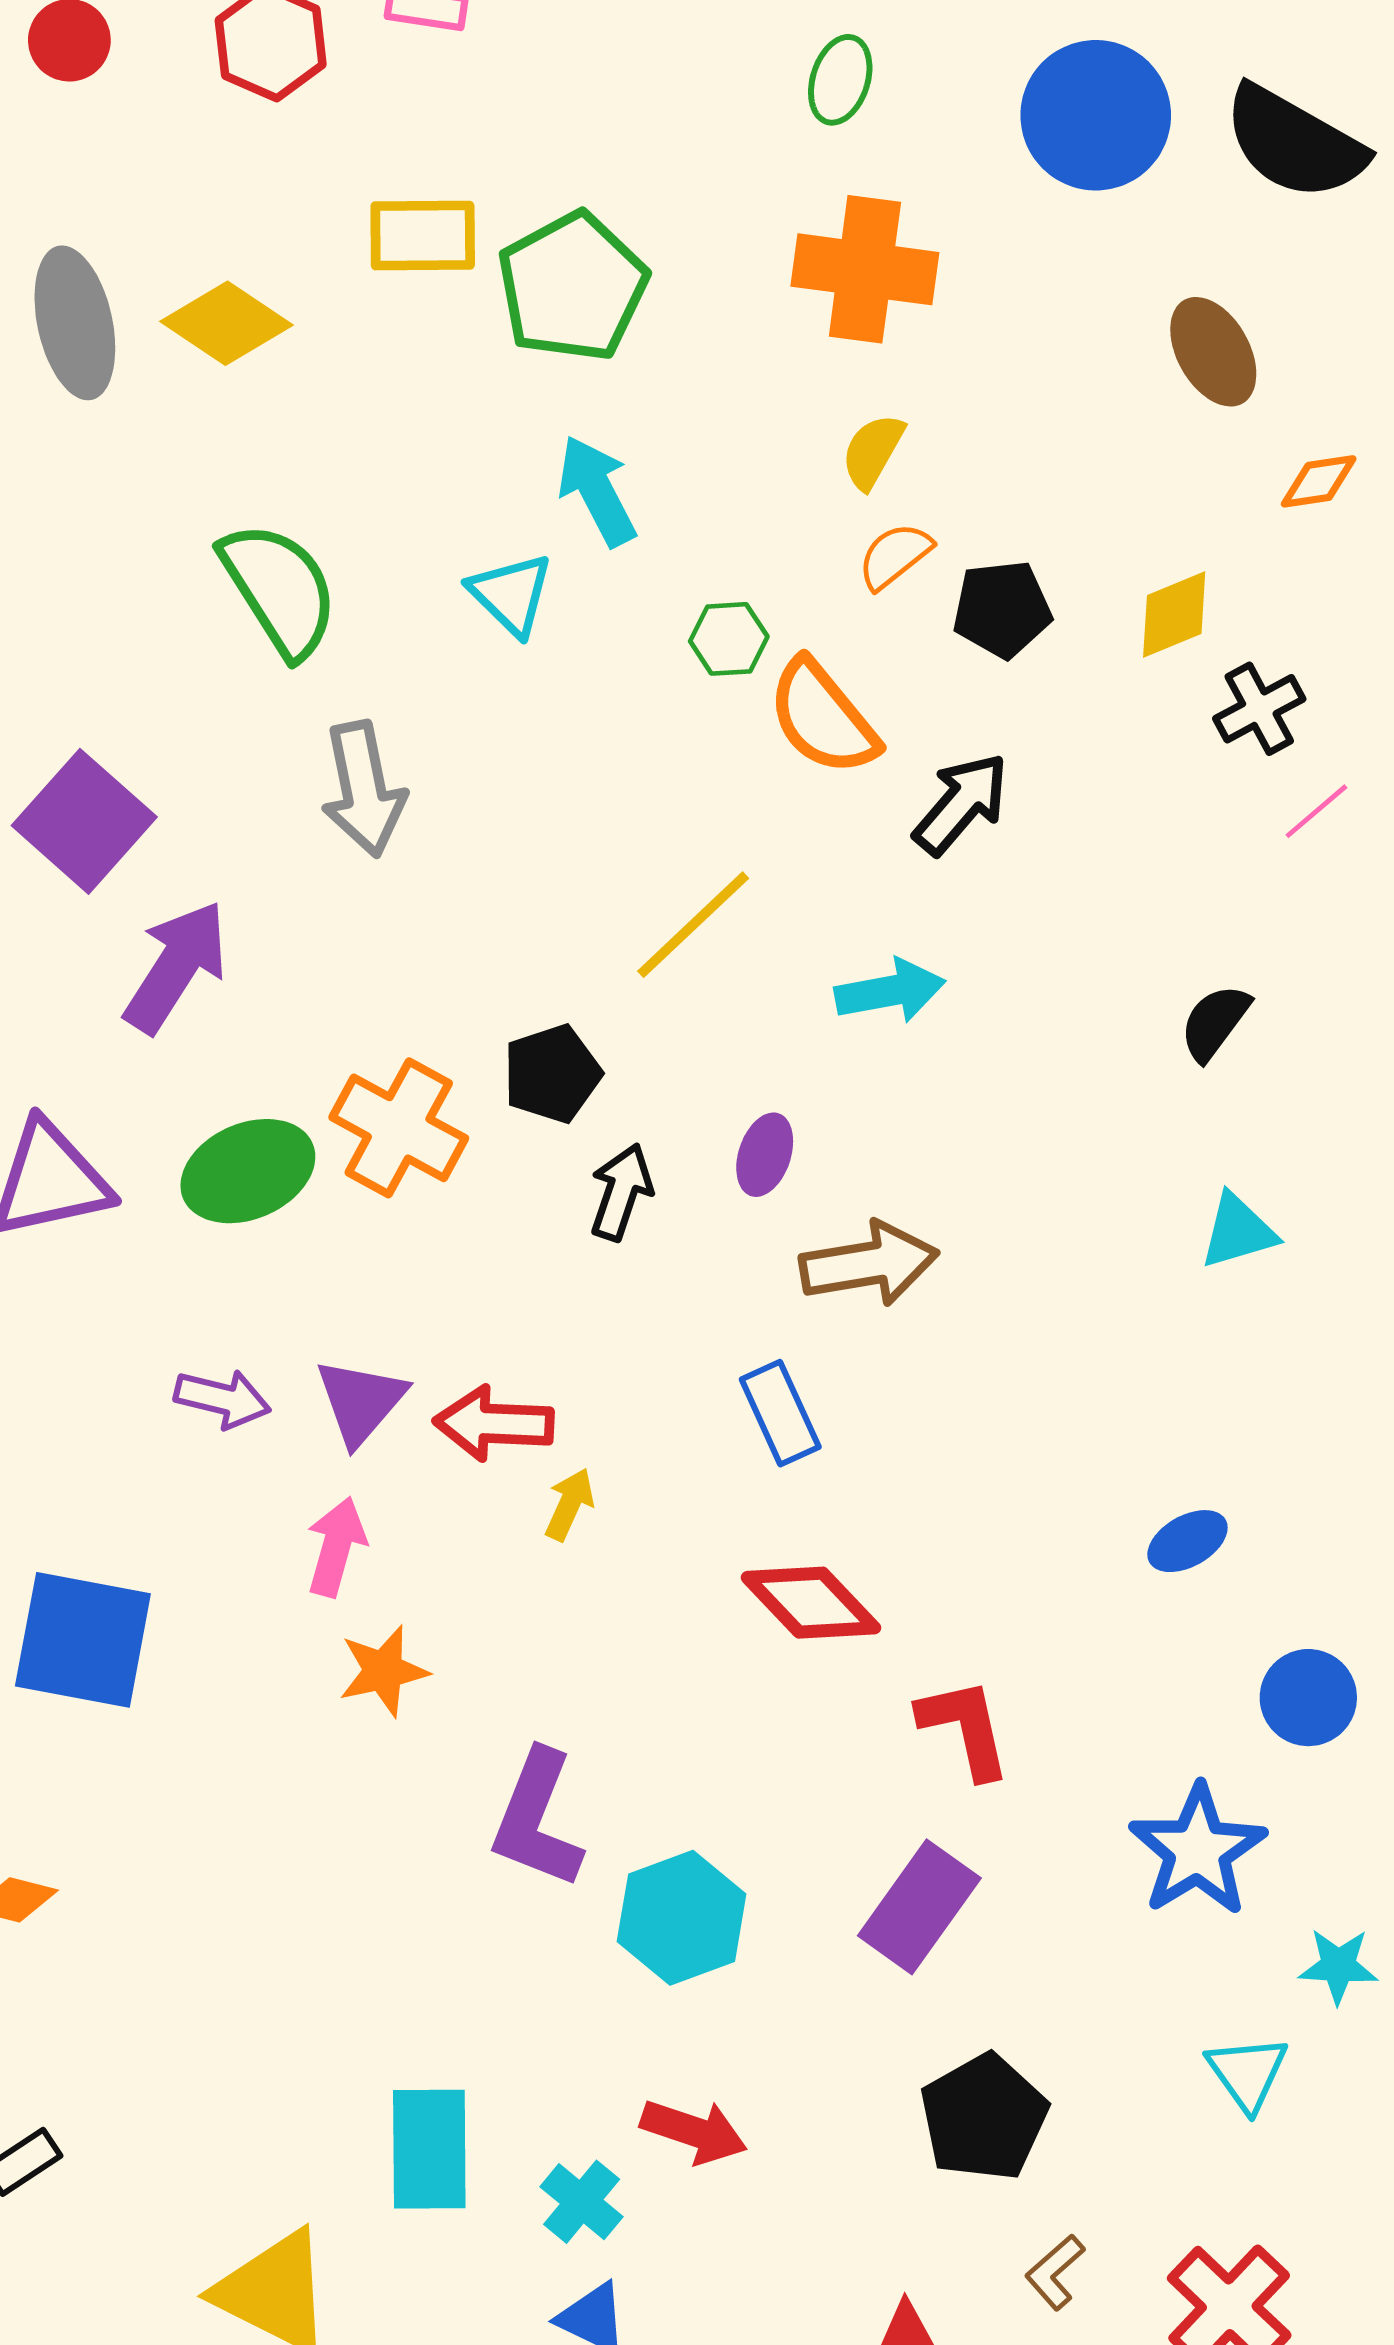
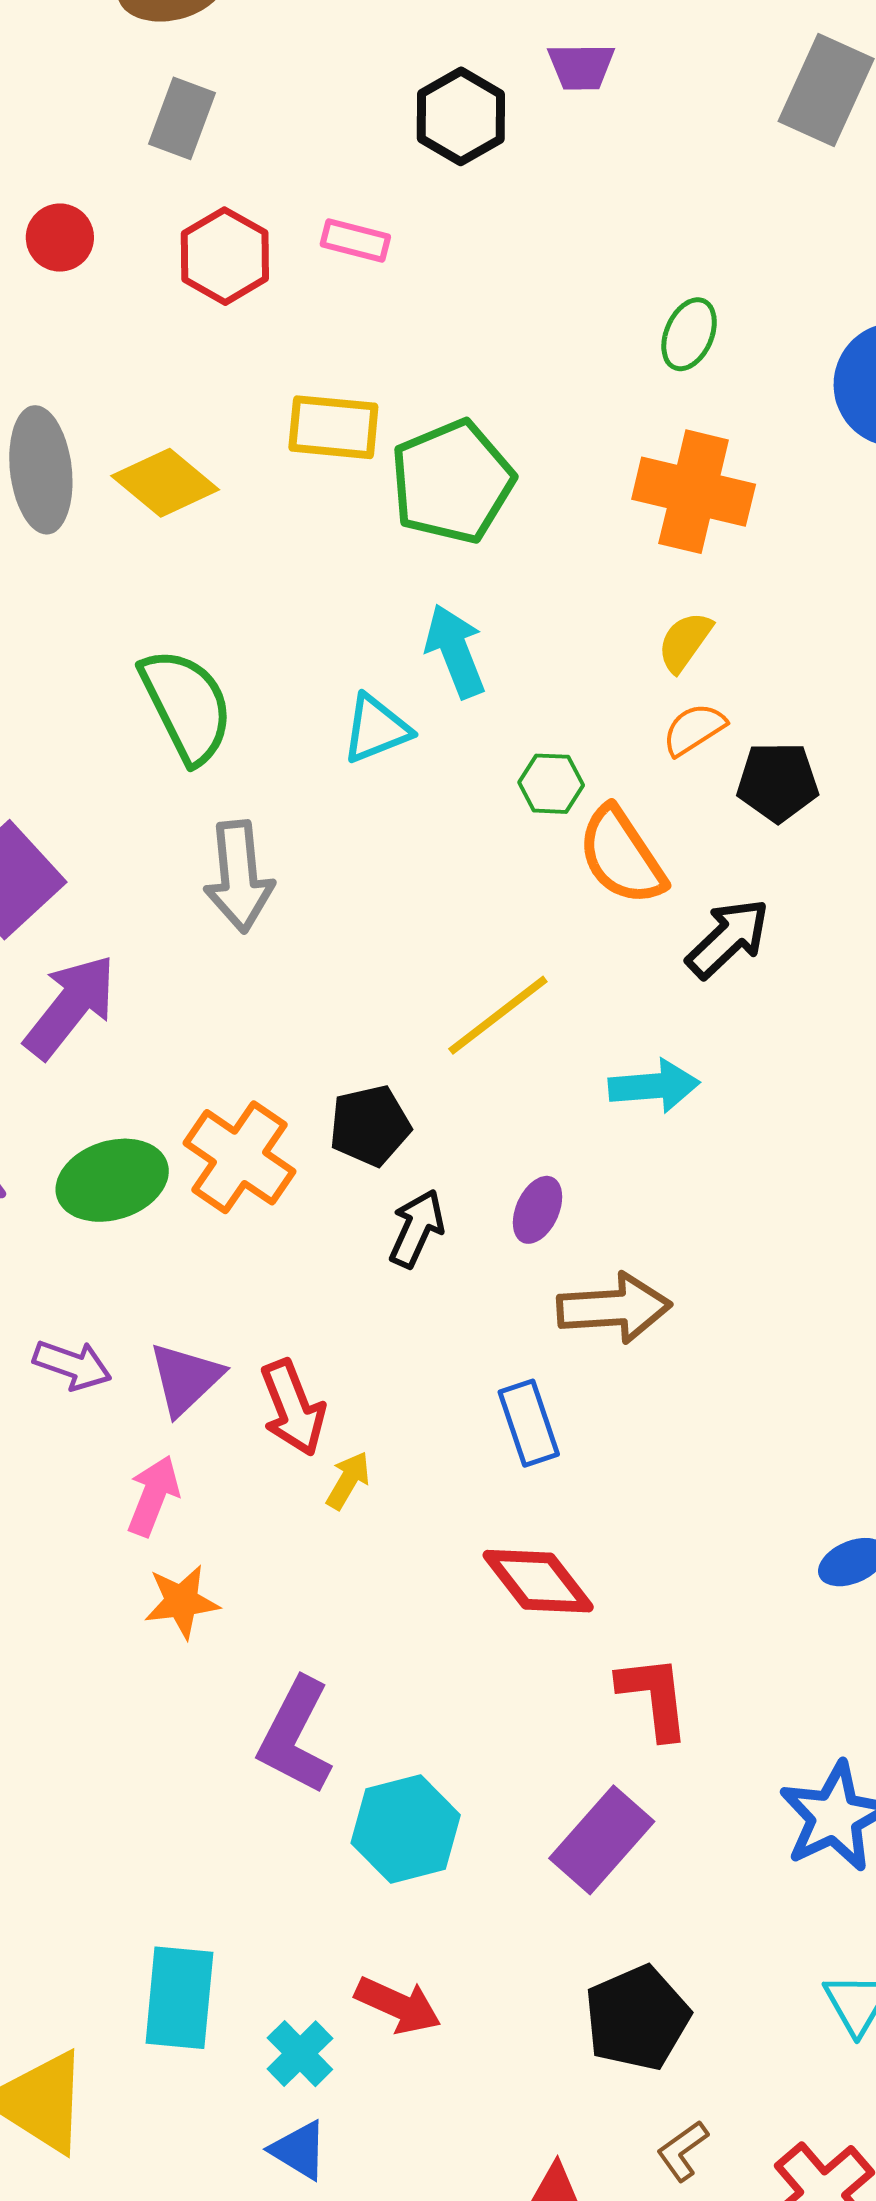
cyan triangle: (511, 594) -> (376, 729), turned 48
red arrow: (494, 1423) -> (293, 1408), turned -120

